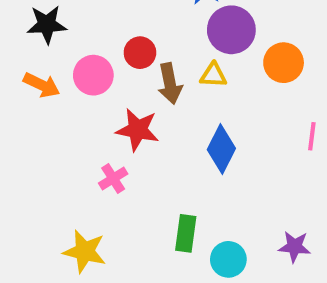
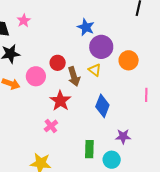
yellow triangle: (213, 75) -> (95, 70), turned 40
red star: (138, 130) -> (60, 101), turned 30
purple star: (295, 247) -> (123, 136), moved

